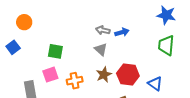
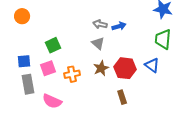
blue square: (13, 47) -> (24, 61), moved, turned 32
green square: (55, 51) -> (53, 45), turned -35
blue triangle: (155, 84) -> (152, 65), moved

